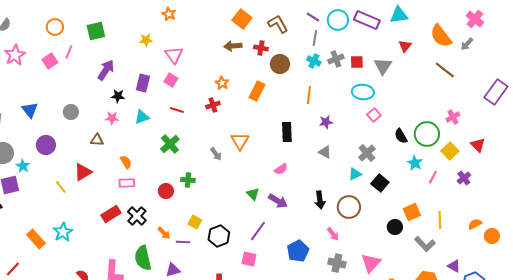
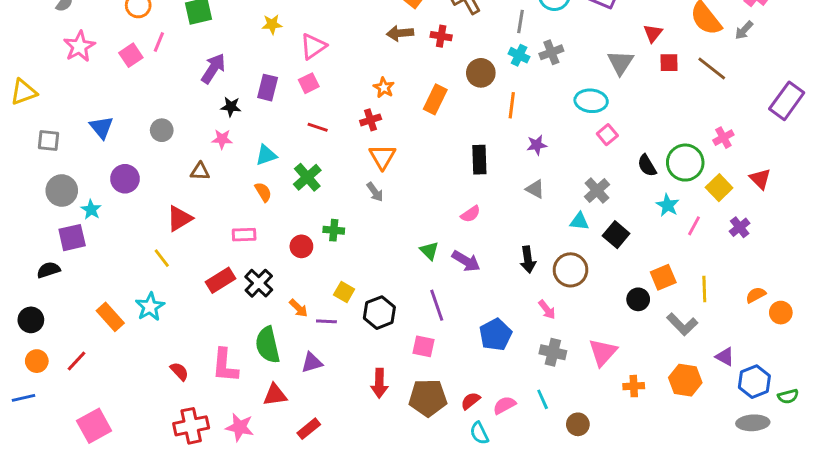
pink triangle: (174, 55) -> (313, 46), turned 30
red square: (357, 62) -> (669, 63), moved
brown circle: (280, 64) -> (481, 73), moved
pink square: (171, 80) -> (309, 83), turned 32
cyan triangle: (142, 117) -> (266, 155), moved
orange triangle: (240, 141) -> (382, 157), moved
orange semicircle: (126, 162) -> (263, 192), moved
cyan triangle: (355, 174) -> (579, 221), turned 32
yellow line: (61, 187) -> (162, 258), moved
purple line: (258, 231) -> (437, 305), turned -55

